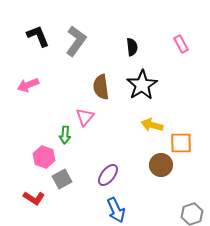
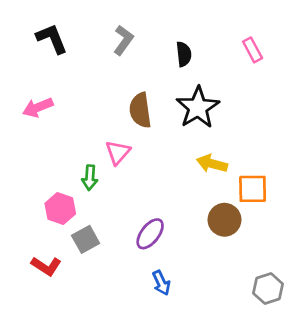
gray L-shape: (76, 41) -> (123, 40), moved, size x0.7
blue arrow: (116, 210) -> (161, 283), size x0.7

